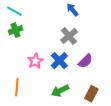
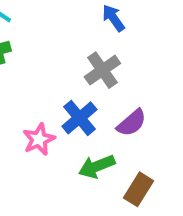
pink star: (35, 61) -> (39, 139), moved
green arrow: (60, 91) -> (97, 166), moved

